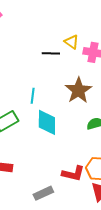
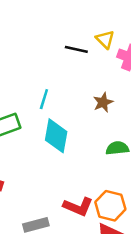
brown star: (78, 90) -> (103, 102), size x0.6

